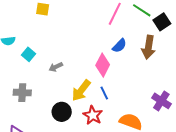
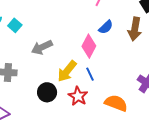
cyan square: (29, 54) -> (15, 25), moved
gray arrow: (56, 67) -> (42, 47), size x1.5

